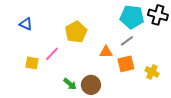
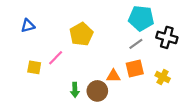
black cross: (158, 15) -> (167, 37), moved
blue triangle: (26, 24) -> (28, 26), turned -40
orange triangle: (106, 52) -> (113, 76), moved
green arrow: (70, 84) -> (75, 90), turned 48

